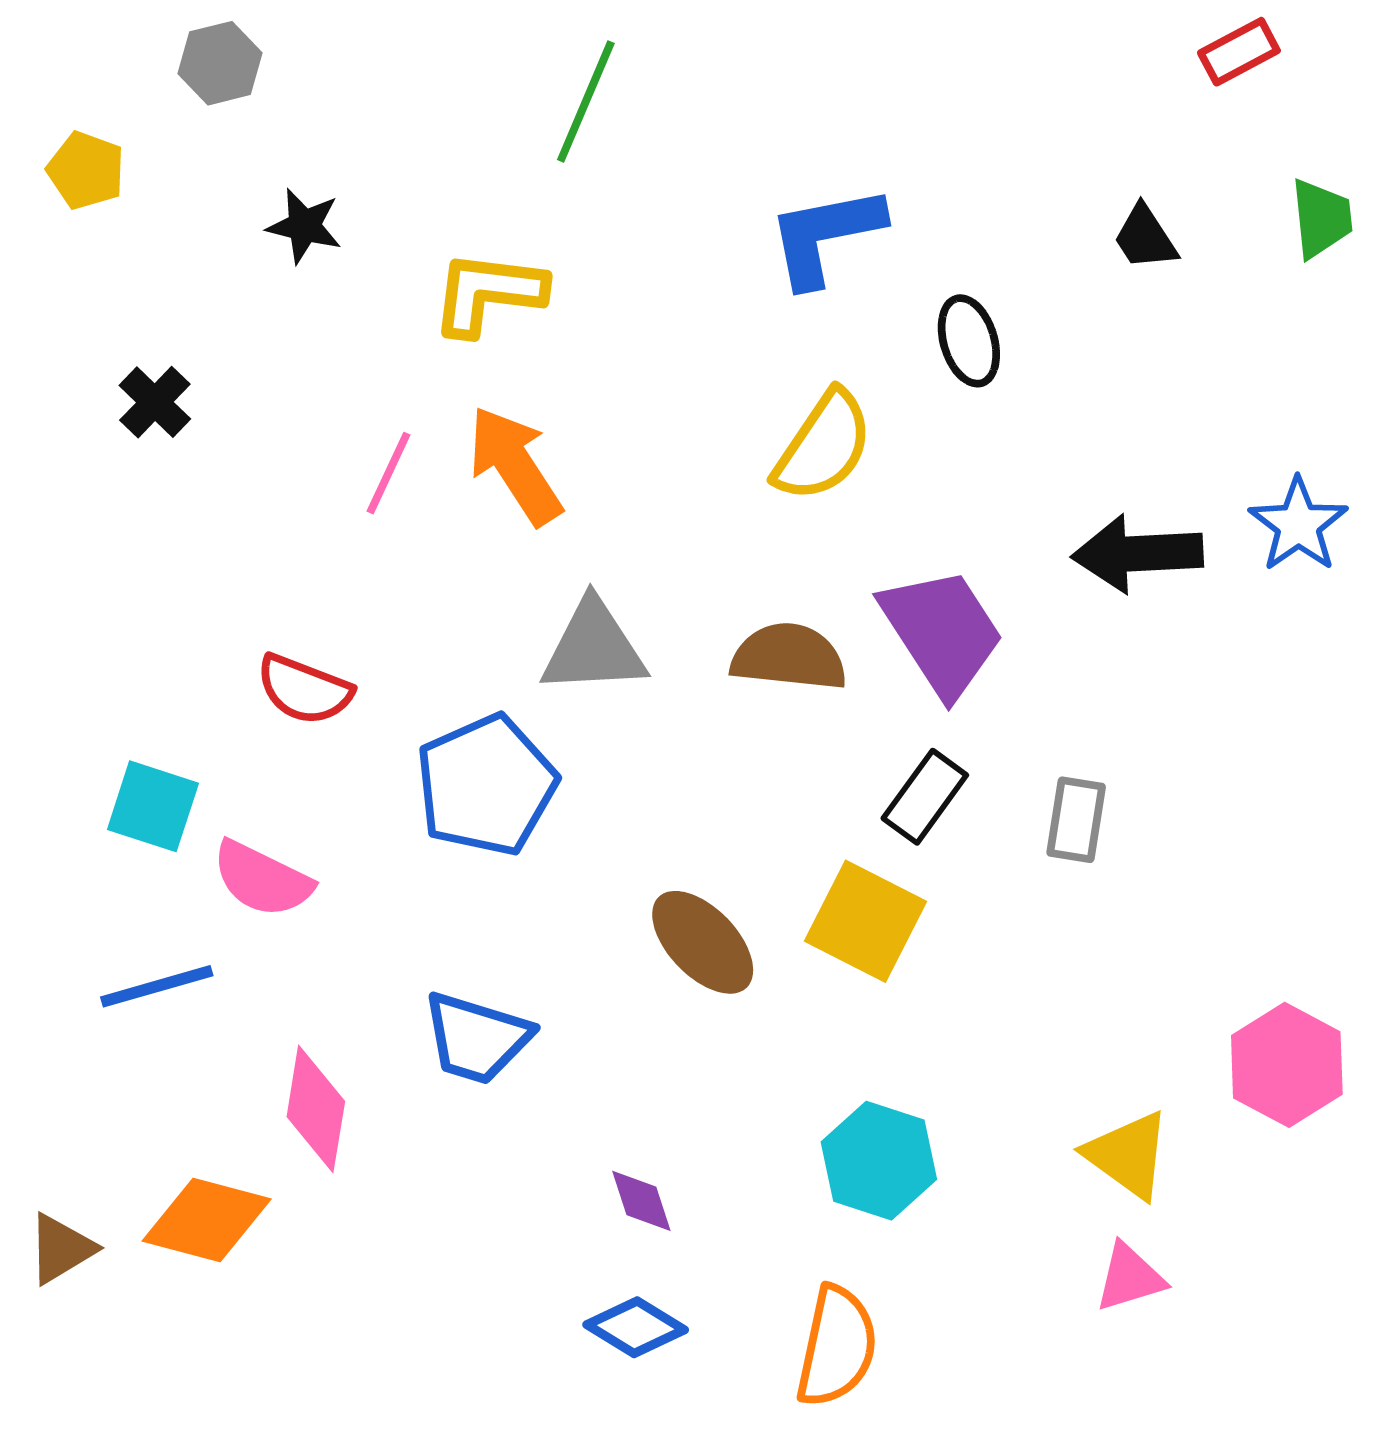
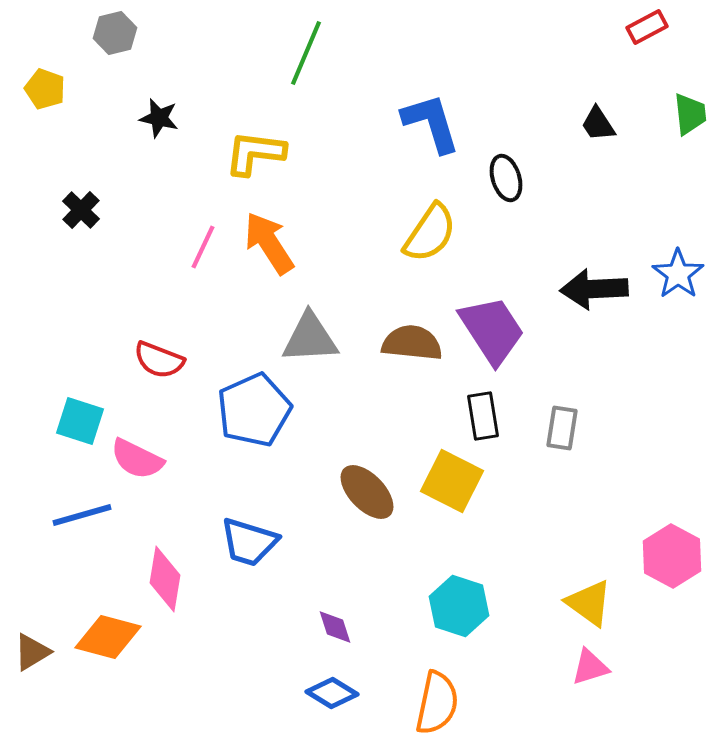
blue L-shape: (825, 236) -> (431, 123), turned 84
black rectangle: (925, 797) -> (483, 416), turned -45

